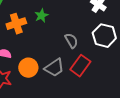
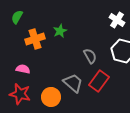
orange circle: (28, 68) -> (51, 97), moved
gray trapezoid: (54, 68) -> (73, 83), turned -105

